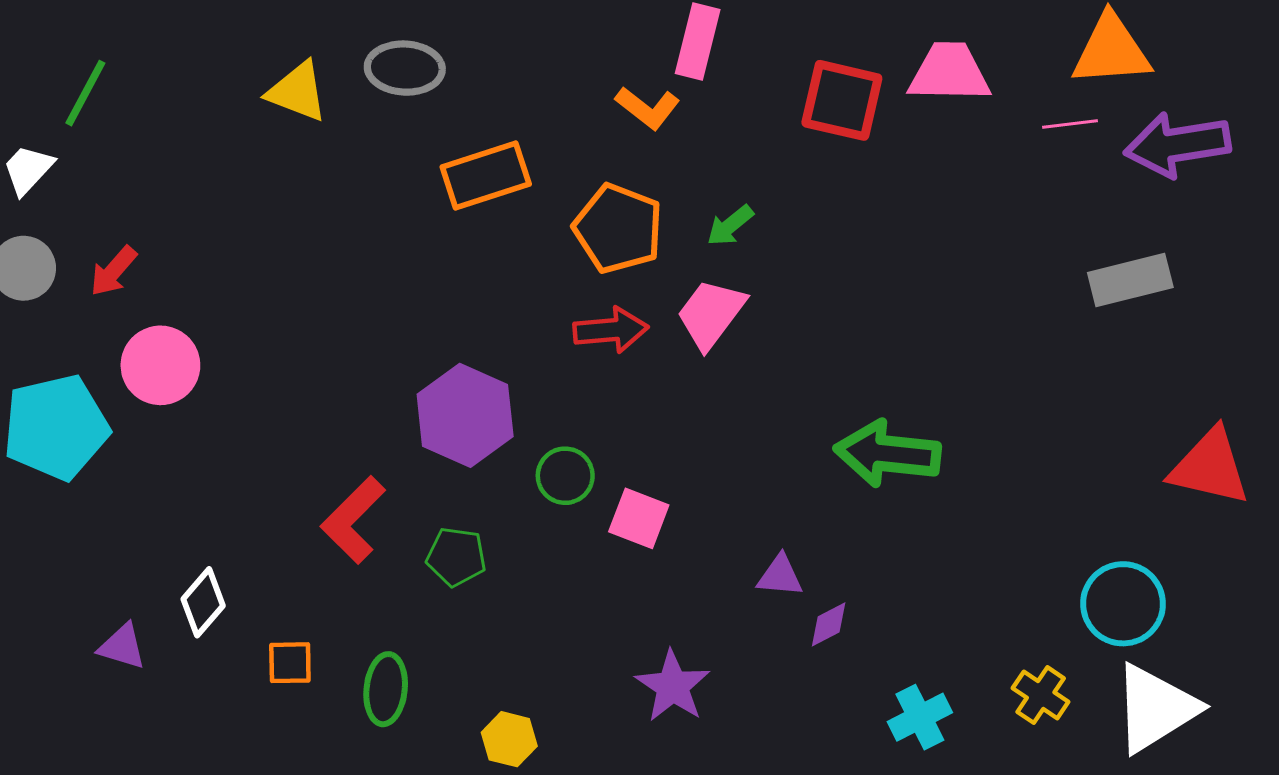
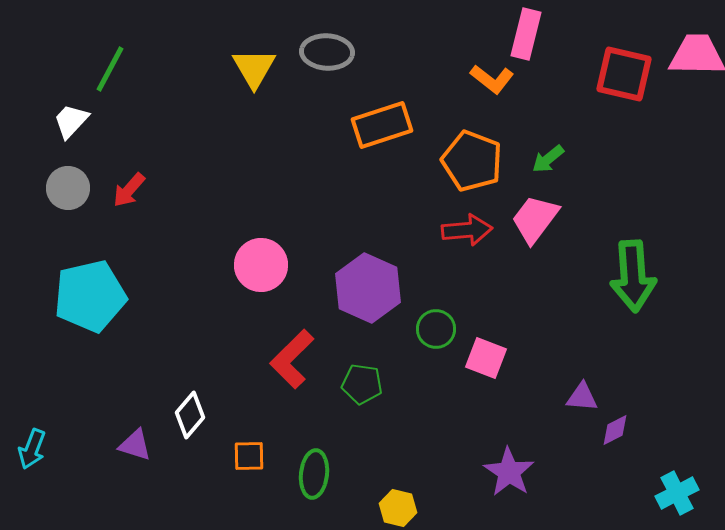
yellow triangle: (297, 92) -> (254, 68), turned 39
pink circle: (160, 365) -> (261, 265), moved
green arrow: (888, 454) -> (633, 276), moved, turned -100

